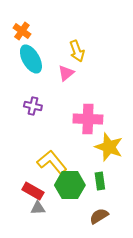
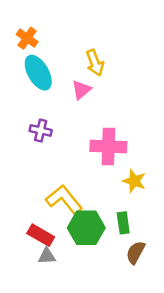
yellow star: (109, 147) -> (134, 181), size x0.7
brown semicircle: (99, 216) -> (136, 252), moved, turned -30

